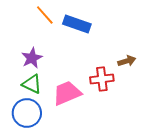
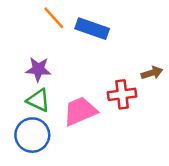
purple star: (32, 58) -> (38, 69), turned 30

